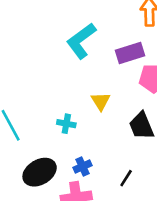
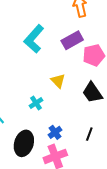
cyan cross: (66, 124) -> (36, 103), turned -32
black ellipse: (40, 172) -> (24, 143), turned -30

